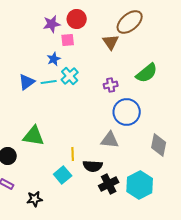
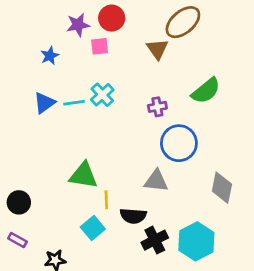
blue star: (54, 59) -> (50, 56), moved
green triangle: (34, 136) -> (83, 175), moved

